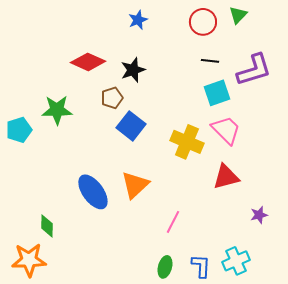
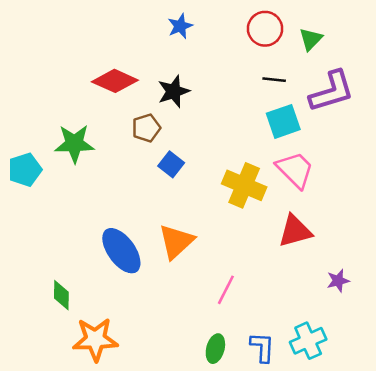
green triangle: (238, 15) -> (311, 39), moved
blue square: (131, 126) -> (171, 164), size x0.7
orange star: (29, 260) -> (95, 339), moved

